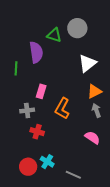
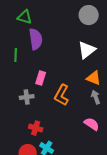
gray circle: (77, 28) -> (89, 15), moved
green triangle: (54, 35) -> (25, 17), moved
orange triangle: (94, 91) -> (94, 78), turned 49
red cross: (37, 132) -> (36, 128), moved

